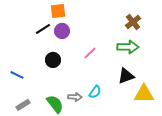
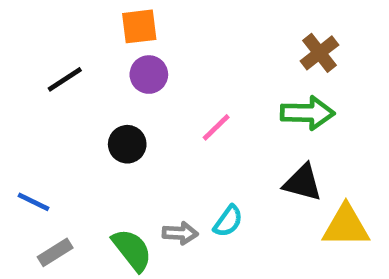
black line: (43, 29) -> (65, 79), moved
blue line: (17, 75) -> (33, 202), moved
black triangle: (126, 76) -> (303, 183), turned 36

